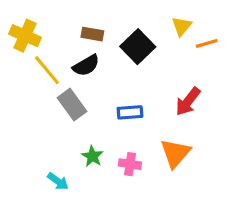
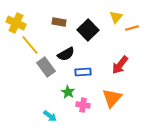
black semicircle: (86, 65) -> (66, 54), moved
green star: (92, 156) -> (68, 92), moved
cyan arrow: (58, 181) -> (50, 116), moved

